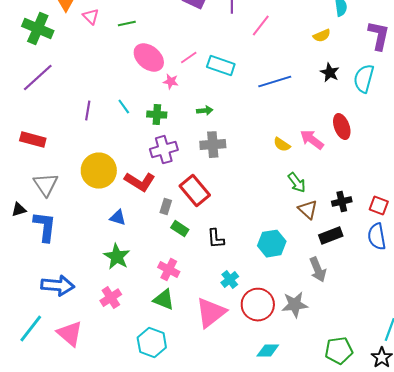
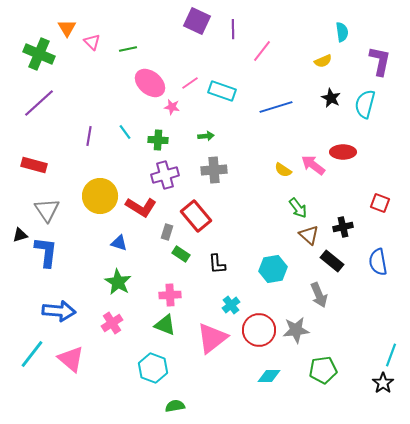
red ellipse: (342, 127) -> (343, 152), turned -70
red square: (379, 206) -> (380, 203), moved
black rectangle: (331, 236) -> (332, 261), turned 60
pink cross: (169, 270) -> (170, 295), turned -30
green pentagon: (339, 351) -> (323, 370), moved

